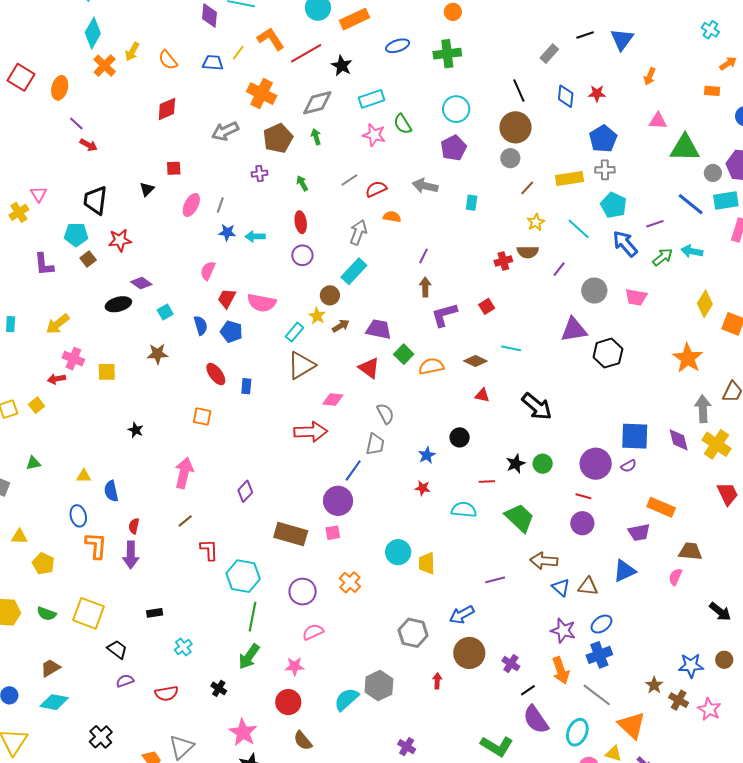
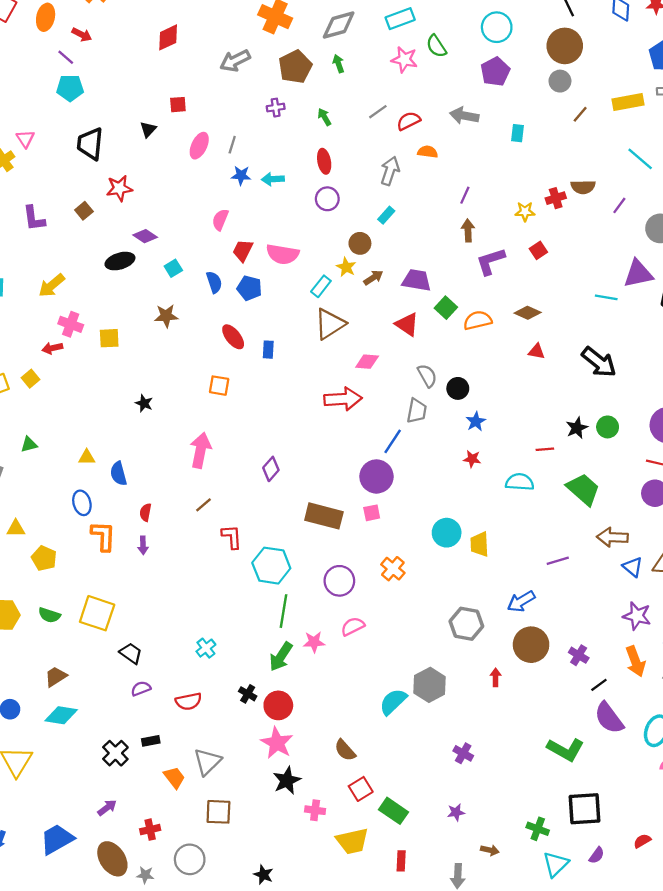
red arrow: (89, 145) -> (82, 35), moved
yellow star: (536, 222) -> (525, 212), moved, turned 30
cyan pentagon: (76, 235) -> (70, 88), moved
cyan rectangle: (354, 271) -> (386, 215), size x0.6
cyan line: (511, 348) -> (606, 297), moved
black circle: (460, 437) -> (458, 388), moved
purple arrow: (131, 555) -> (143, 545), size x0.6
black rectangle: (155, 613) -> (151, 741), moved
pink star: (295, 666) -> (314, 642), moved
red circle: (288, 702) -> (278, 705), moved

